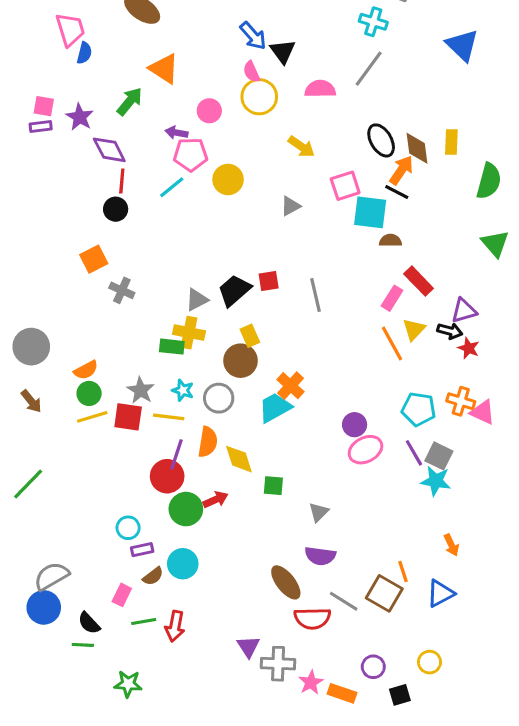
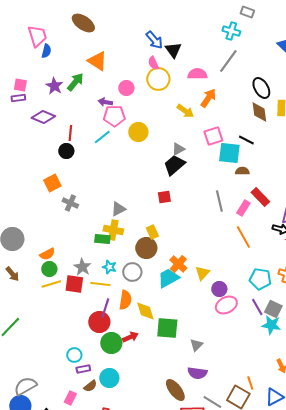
purple star: (80, 117) -> (54, 86), moved
black ellipse: (381, 140) -> (261, 88), moved
purple diamond: (109, 150) -> (43, 117), moved, turned -40
orange arrow: (401, 170) -> (208, 98), moved
black trapezoid: (234, 290) -> (174, 165), moved
gray line: (315, 295) -> (219, 201), moved
yellow triangle: (414, 329) -> (202, 273), moved
green square: (273, 486) -> (167, 328), size x1.6

